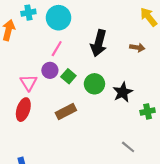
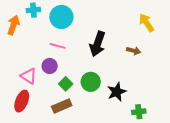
pink line: (57, 49) -> (58, 46), turned 70
green square: (68, 76) -> (66, 84), moved
pink triangle: (29, 83) -> (29, 76), turned -30

